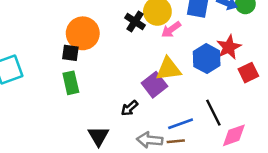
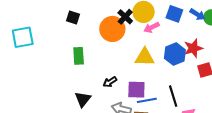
orange circle: (83, 33) -> (112, 29), moved
black square: (70, 53) -> (73, 17), moved
green rectangle: (71, 83) -> (79, 56), moved
purple square: (154, 85) -> (136, 90), moved, turned 30

